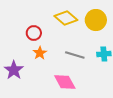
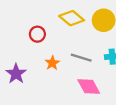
orange star: (40, 53) -> (52, 63), moved
pink diamond: (65, 82) -> (89, 86), moved

